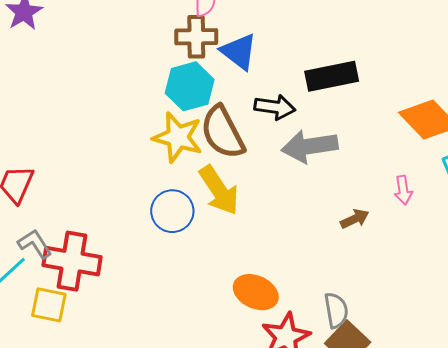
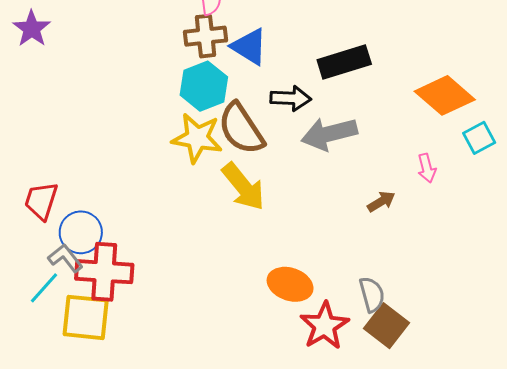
blue circle: (172, 211) -> (81, 232), moved
yellow square: (49, 305) -> (86, 317), size x1.4

